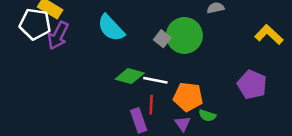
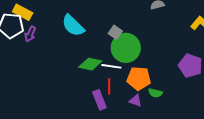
purple arrow: (58, 35) -> (30, 34), size x0.7
green circle: (184, 35) -> (126, 48), moved
purple triangle: (183, 124) -> (136, 101), turned -32

